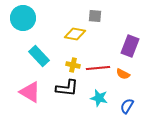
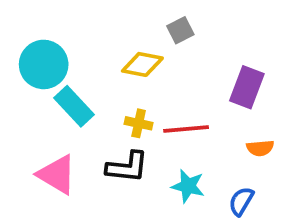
gray square: (95, 16) -> (180, 30), turned -32
cyan circle: (23, 18) -> (44, 64), moved
orange semicircle: (123, 74) -> (260, 148), moved, turned -32

